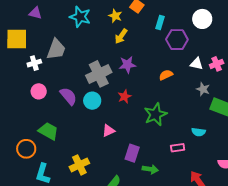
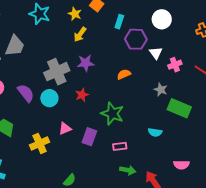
white triangle: (197, 64) -> (156, 53), moved, turned 40
green star: (155, 114) -> (112, 114), turned -30
pink rectangle: (178, 148) -> (120, 146), moved
purple rectangle: (132, 153) -> (89, 137), moved
yellow cross: (79, 165) -> (40, 143), moved
green arrow: (150, 169) -> (128, 170), moved

